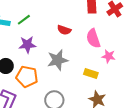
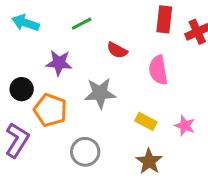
green line: (24, 20) -> (82, 24), moved
pink star: (109, 56) -> (185, 126), moved

